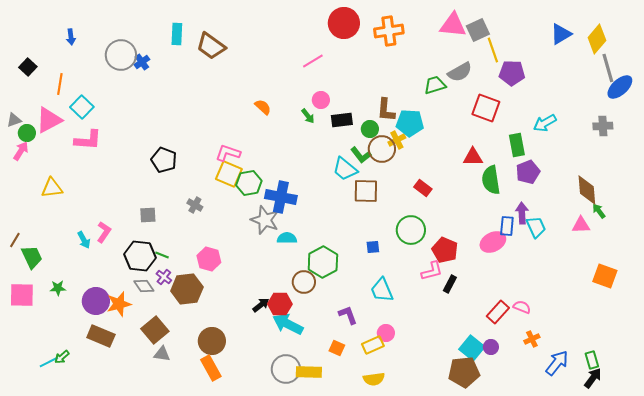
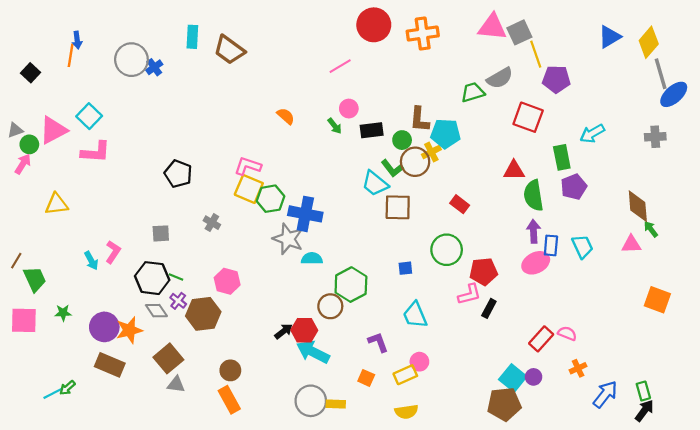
orange line: (60, 84) -> (71, 55), moved
purple arrow: (522, 213) -> (534, 231), moved
red pentagon: (445, 250) -> (484, 272), turned -30
brown circle: (212, 341) -> (230, 370), size x0.7
yellow rectangle: (309, 372) -> (336, 404), size x0.7

